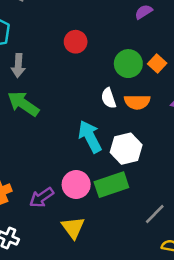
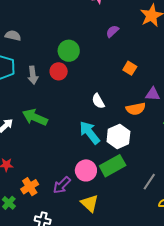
red circle: (76, 42) -> (59, 71), moved
green circle: (128, 64) -> (69, 51), moved
gray arrow: (18, 66) -> (33, 75), moved
orange semicircle: (137, 102) -> (136, 109), moved

